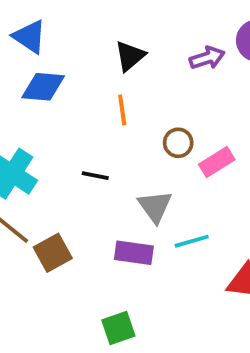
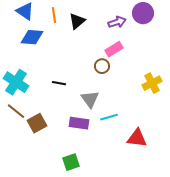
orange line: (122, 110) -> (54, 15), moved
pink rectangle: (217, 162) -> (114, 49), moved

